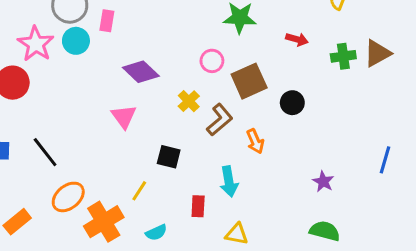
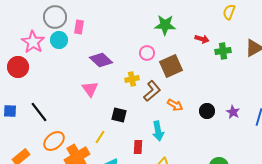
green cross: (343, 56) -> (223, 51), moved
yellow cross: (189, 101) -> (132, 79), turned 32
black circle: (292, 103) -> (207, 111), moved
orange arrow: (255, 141) -> (175, 105), turned -35
purple star: (323, 181) -> (233, 112), moved

